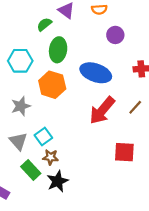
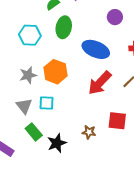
orange hexagon: (52, 85) -> (56, 72), moved
cyan square: (43, 136) -> (47, 103), turned 35
brown star: (51, 157) -> (89, 132), moved

